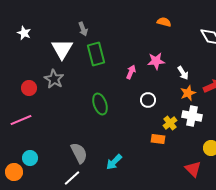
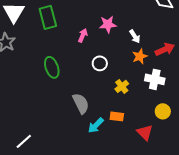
white cross: (192, 116) -> (155, 79), moved
orange rectangle: (158, 139) -> (117, 116), moved
gray semicircle: (79, 153) -> (81, 103), moved
cyan arrow: (114, 162) -> (96, 125), moved

